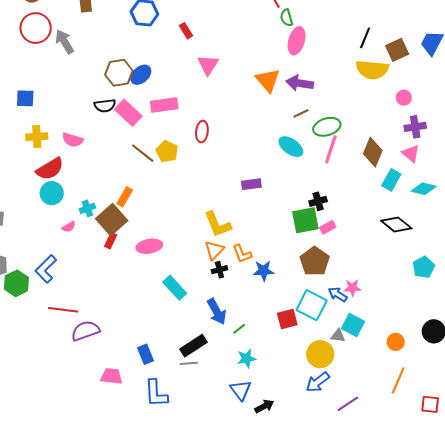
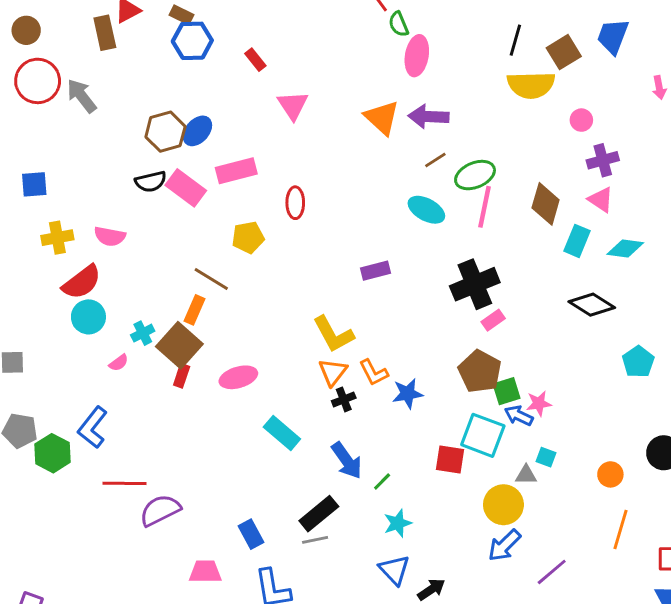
yellow pentagon: (167, 151) -> (248, 237), turned -30
brown line: (143, 153) -> (211, 279), moved
black cross: (318, 201) -> (475, 284), size x1.8
green square: (305, 220) -> (506, 391), moved, size x0.7
red square: (287, 319) -> (450, 459), turned 30
cyan square: (353, 325) -> (546, 457), size x0.6

